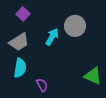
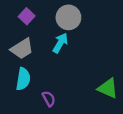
gray circle: (75, 26) -> (68, 17), moved

